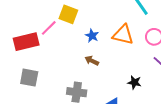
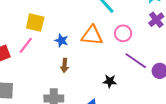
pink line: (49, 28) -> (26, 45), moved
brown arrow: (92, 61) -> (65, 65), turned -104

